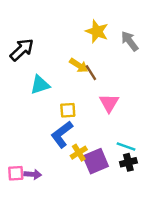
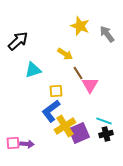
brown line: (91, 73) -> (78, 73), moved
yellow cross: (79, 153) -> (65, 126), size x1.5

